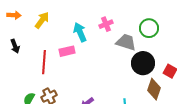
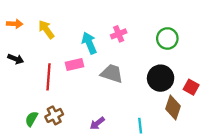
yellow arrow: (42, 20) -> (46, 29), turned -72
gray trapezoid: (126, 42) -> (112, 74), moved
black arrow: (15, 46) -> (16, 59), turned -48

